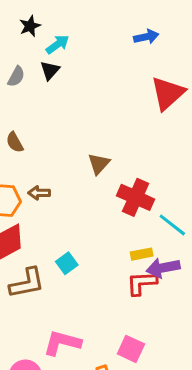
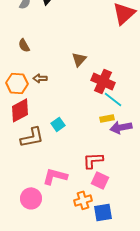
cyan line: (172, 225) -> (113, 99), moved
red L-shape: (142, 283) -> (93, 160), moved

